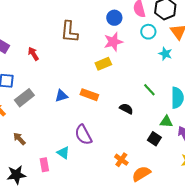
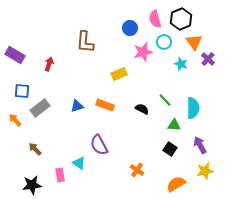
pink star: (113, 42) -> (143, 52), moved
red arrow: (33, 54) -> (49, 64), turned 48
black semicircle: (126, 109) -> (142, 109), moved
green triangle: (166, 122) -> (174, 125), moved
orange semicircle: (141, 174) -> (176, 184), moved

